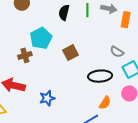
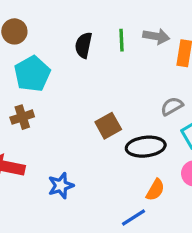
cyan pentagon: (41, 38) -> (32, 74), moved
gray semicircle: (117, 52) -> (172, 106), turned 120
brown square: (71, 53) -> (108, 126), moved

